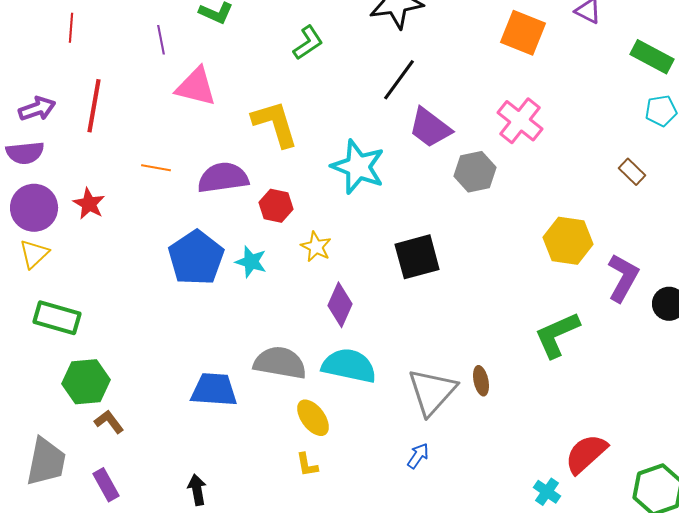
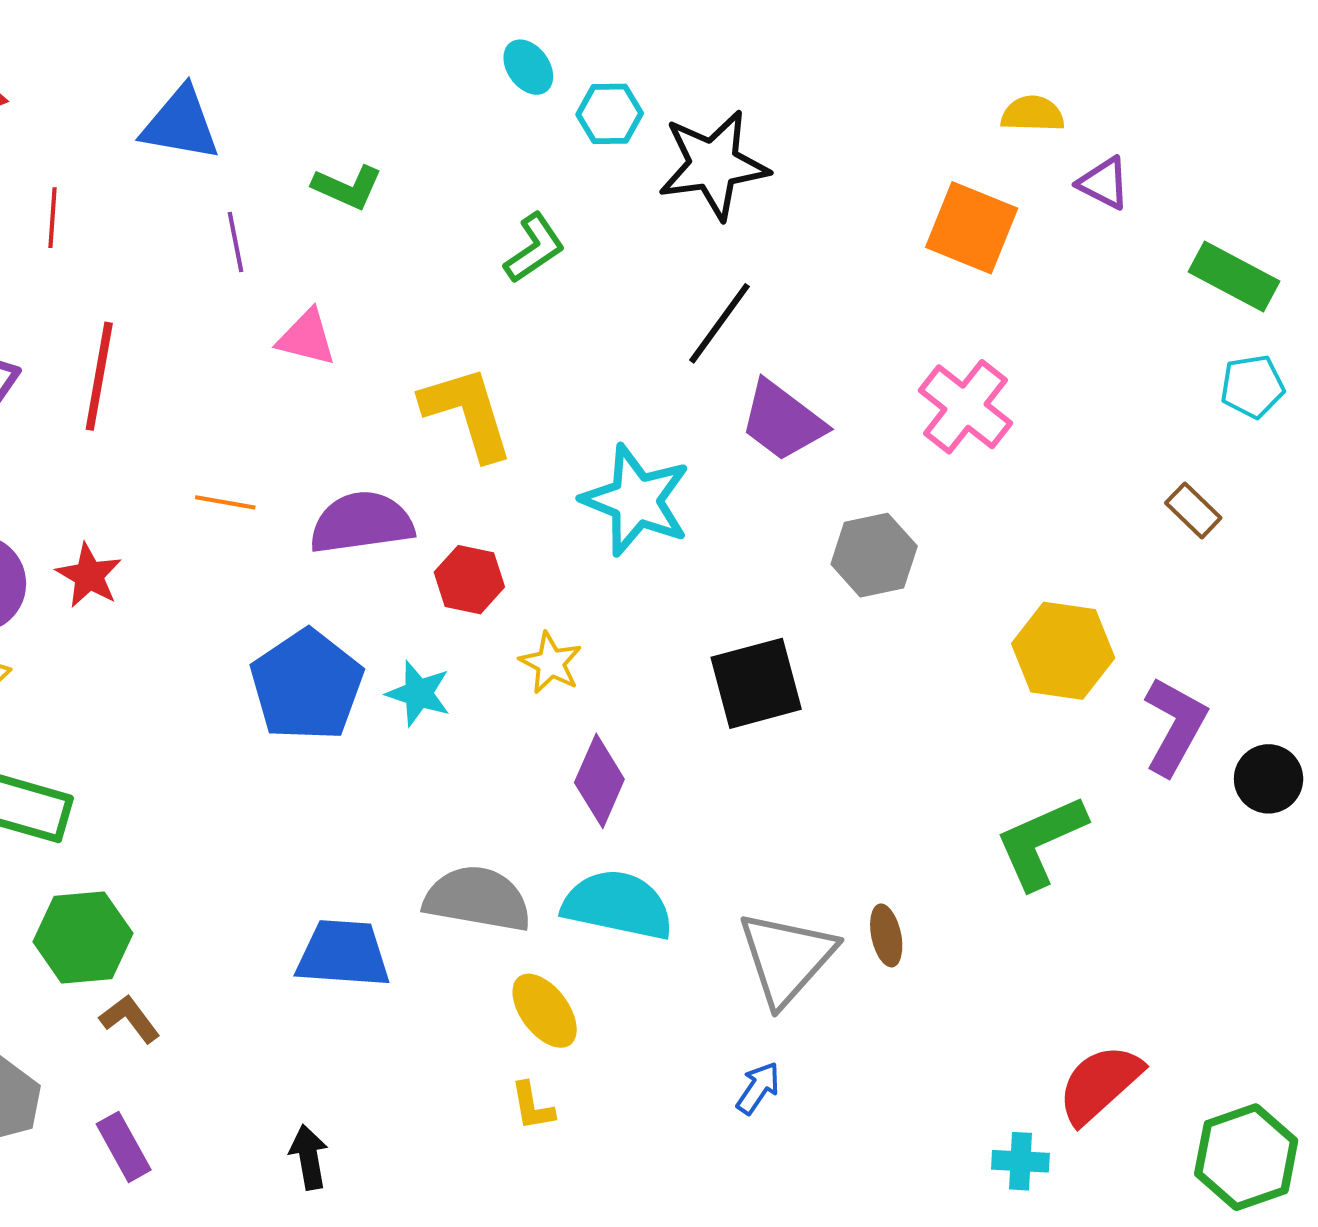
pink triangle: (196, 87) -> (307, 338), size x0.7
gray hexagon: (475, 172) -> (874, 555), moved
cyan cross: (547, 492) -> (1020, 1161), turned -32

